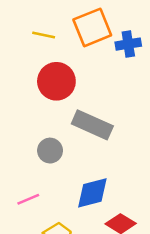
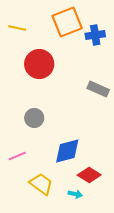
yellow line: (44, 35) -> (17, 28), moved
gray rectangle: (92, 125) -> (98, 89), moved, size x0.7

